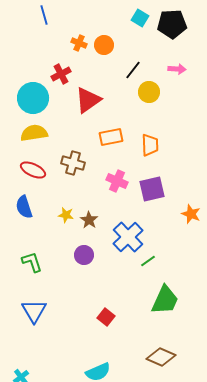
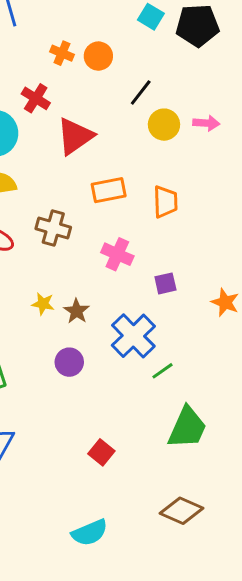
pink arrow: (177, 69) -> (206, 123), moved
red cross: (61, 74) -> (36, 98), turned -30
purple square: (152, 189) -> (165, 283), moved, size x0.6

